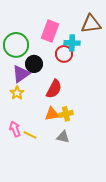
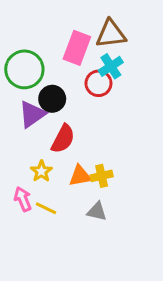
brown triangle: (91, 24) -> (111, 34), moved
cyan cross: (72, 43) -> (111, 66), turned -35
red semicircle: (54, 89) -> (63, 139), moved
yellow star: (17, 93) -> (41, 171), moved

